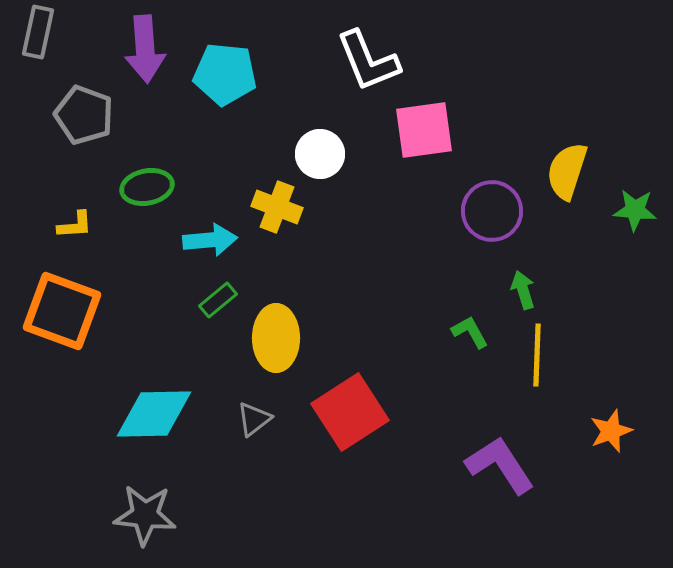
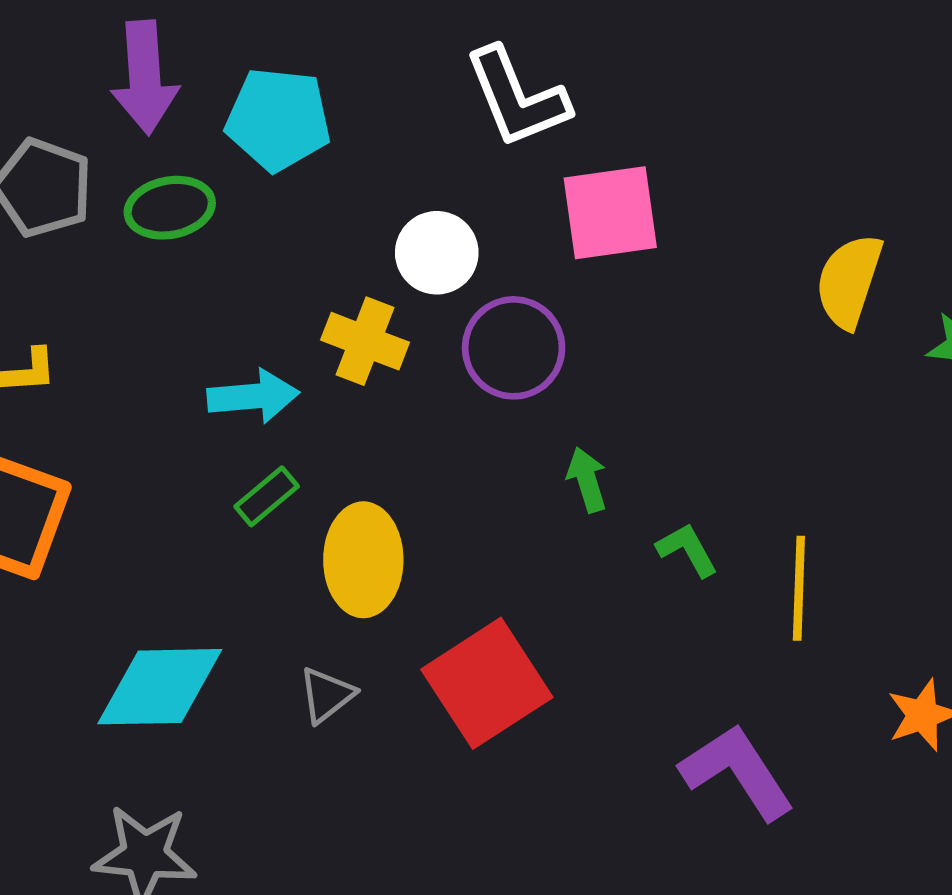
green ellipse: (147, 187) -> (170, 208), moved
purple circle: (492, 211) -> (514, 348), moved
green arrow: (523, 290) -> (587, 480), moved

